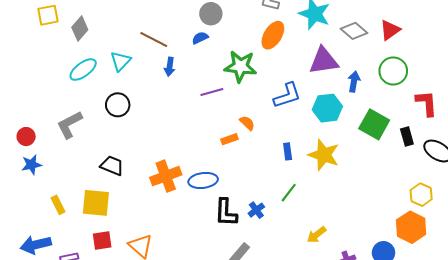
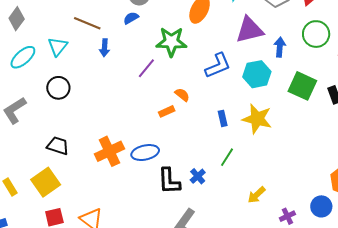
purple line: (212, 92) -> (146, 68), turned -30
yellow square: (96, 203) -> (46, 182), turned -36

